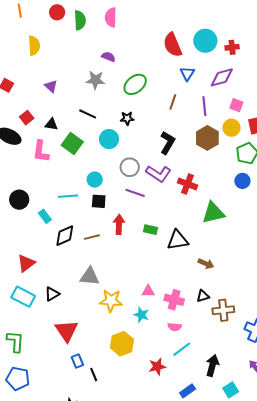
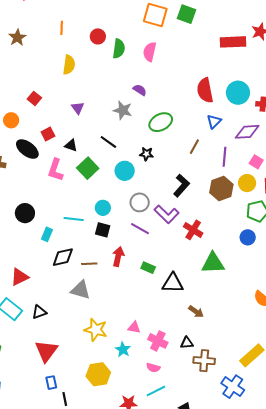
cyan rectangle: (45, 216) -> (47, 234), turned 48
gray triangle: (90, 276) -> (81, 290), moved

